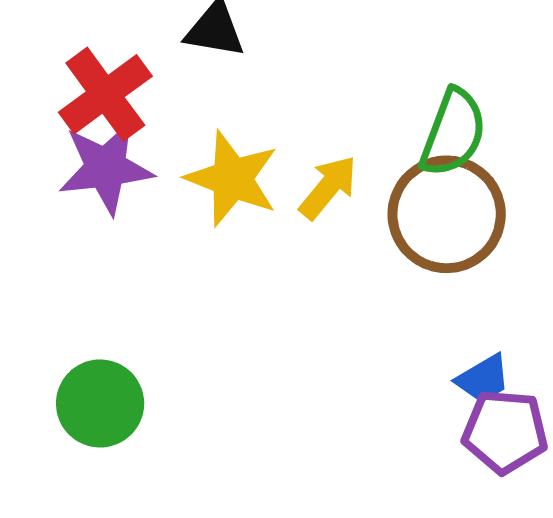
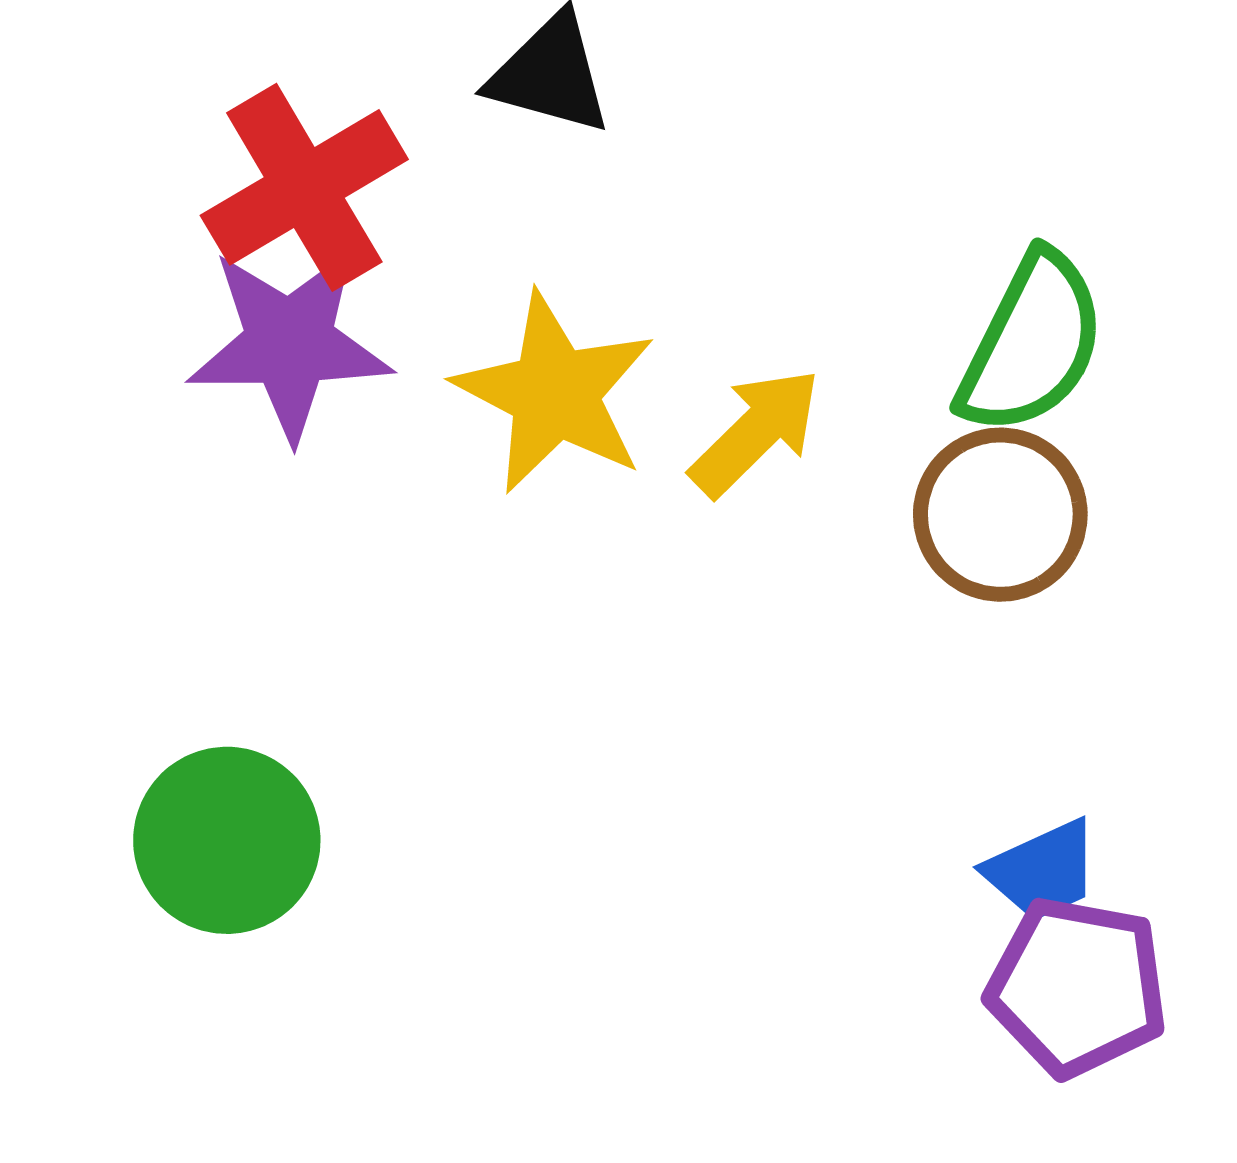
brown circle: (447, 214) -> (1000, 515), size x0.7

